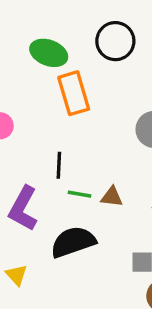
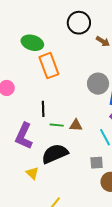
black circle: (115, 41) -> (79, 23), moved
yellow triangle: (16, 275) -> (32, 173), moved

